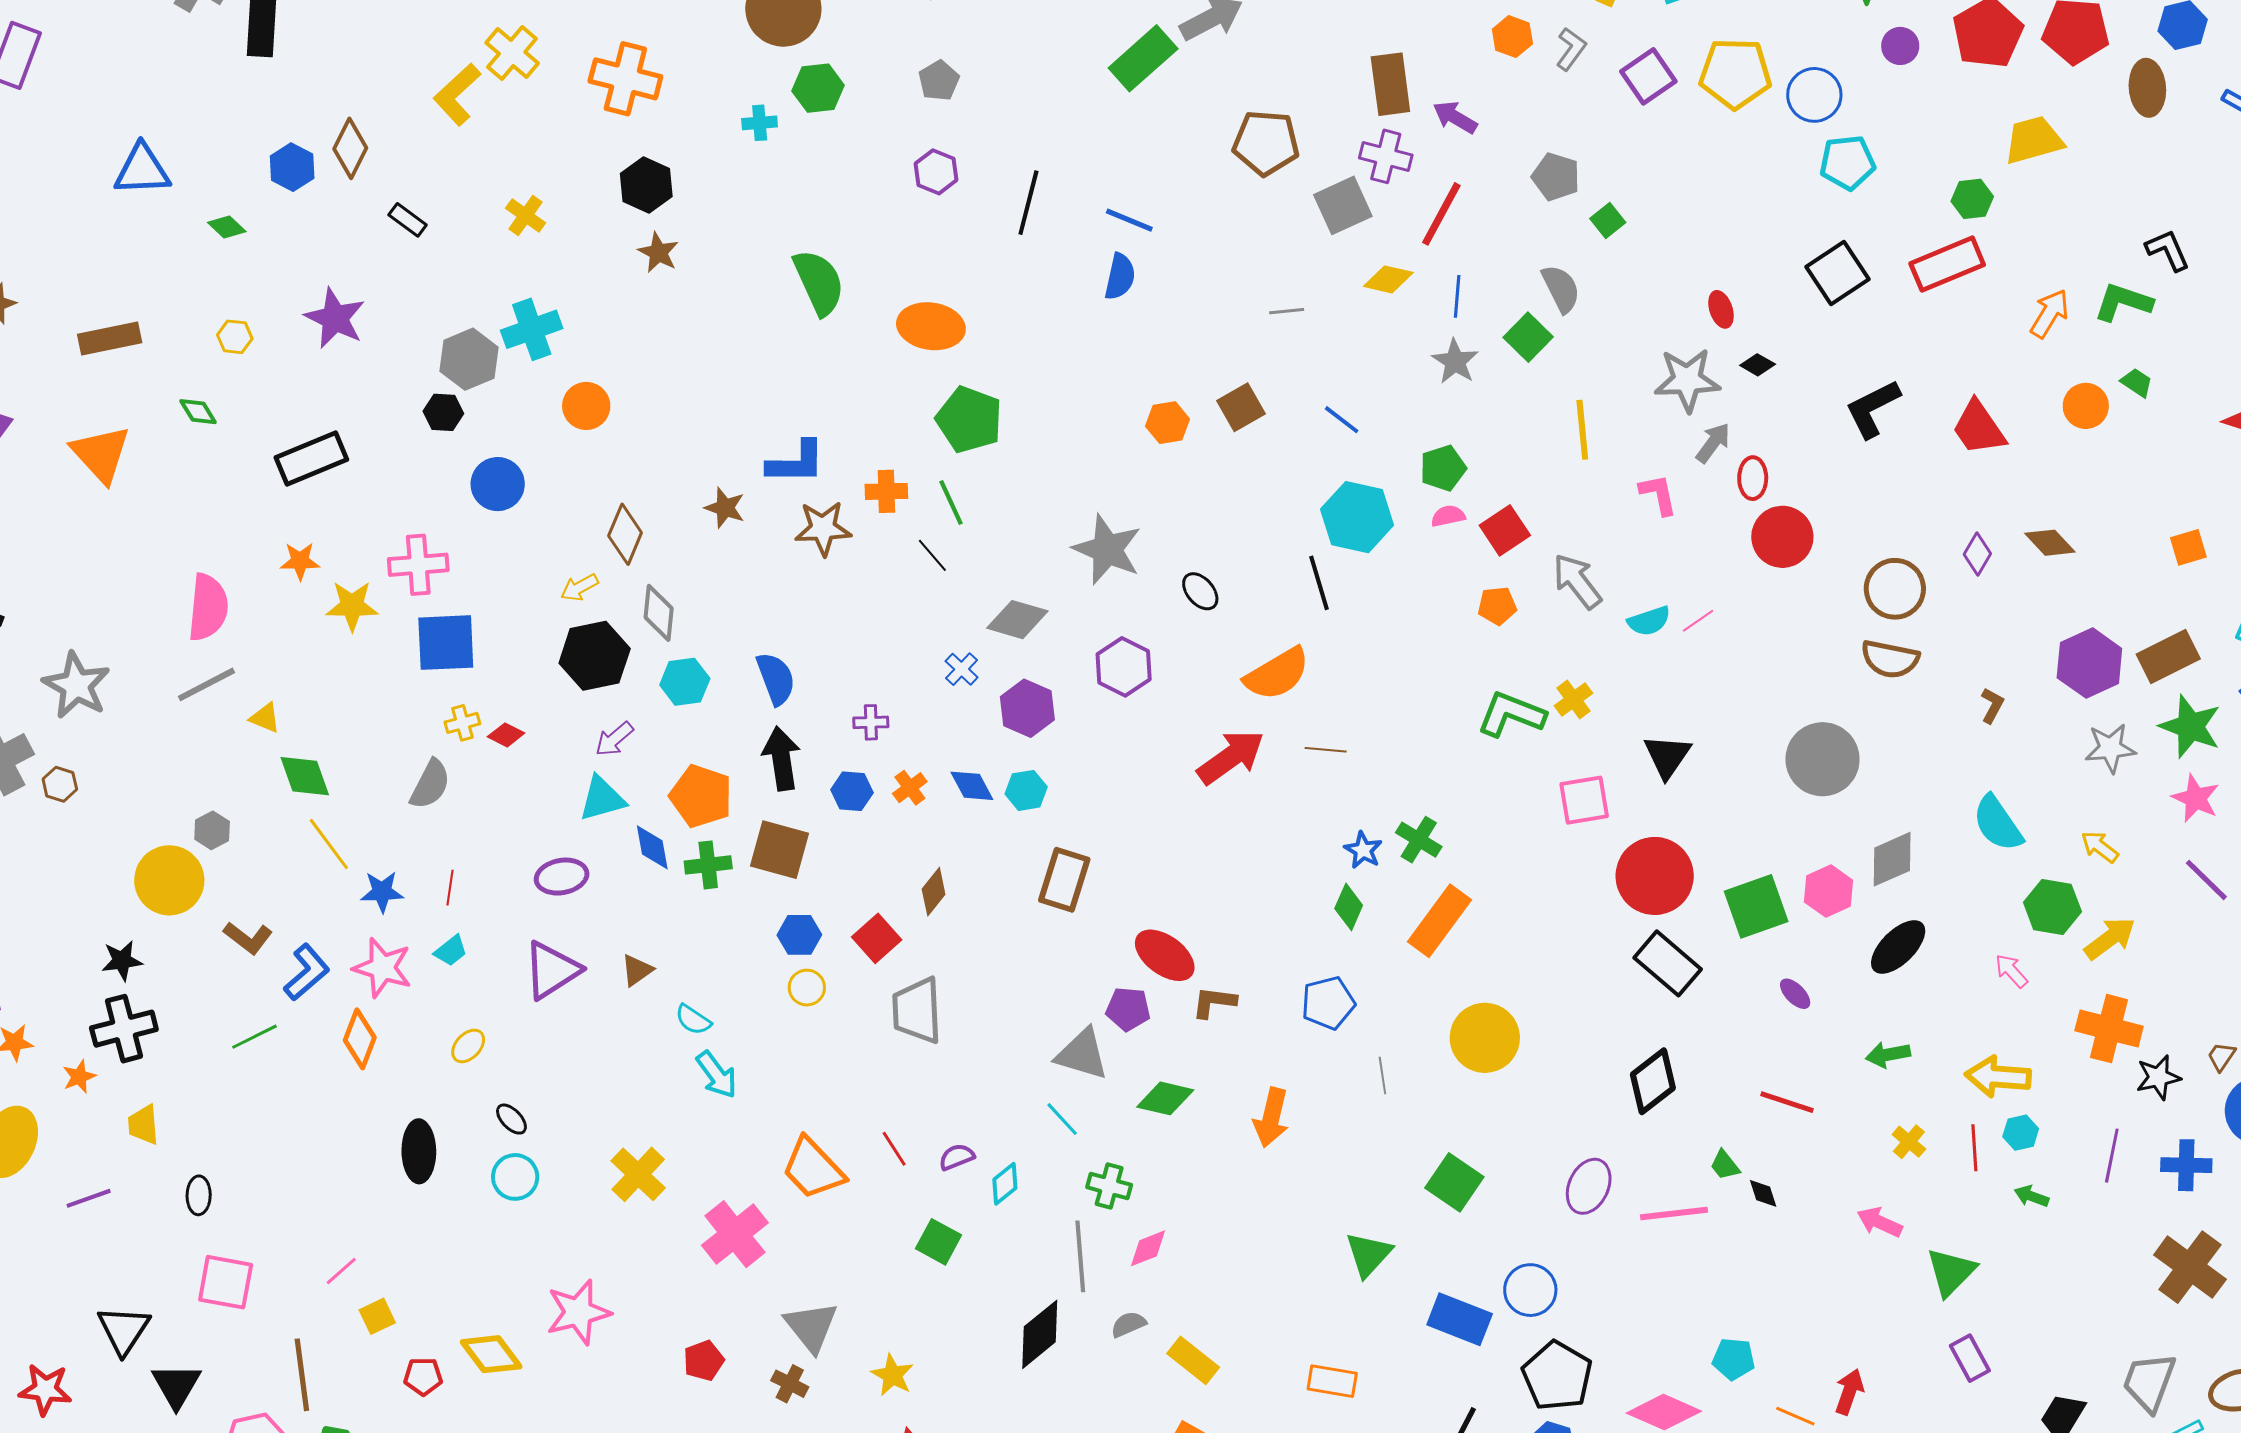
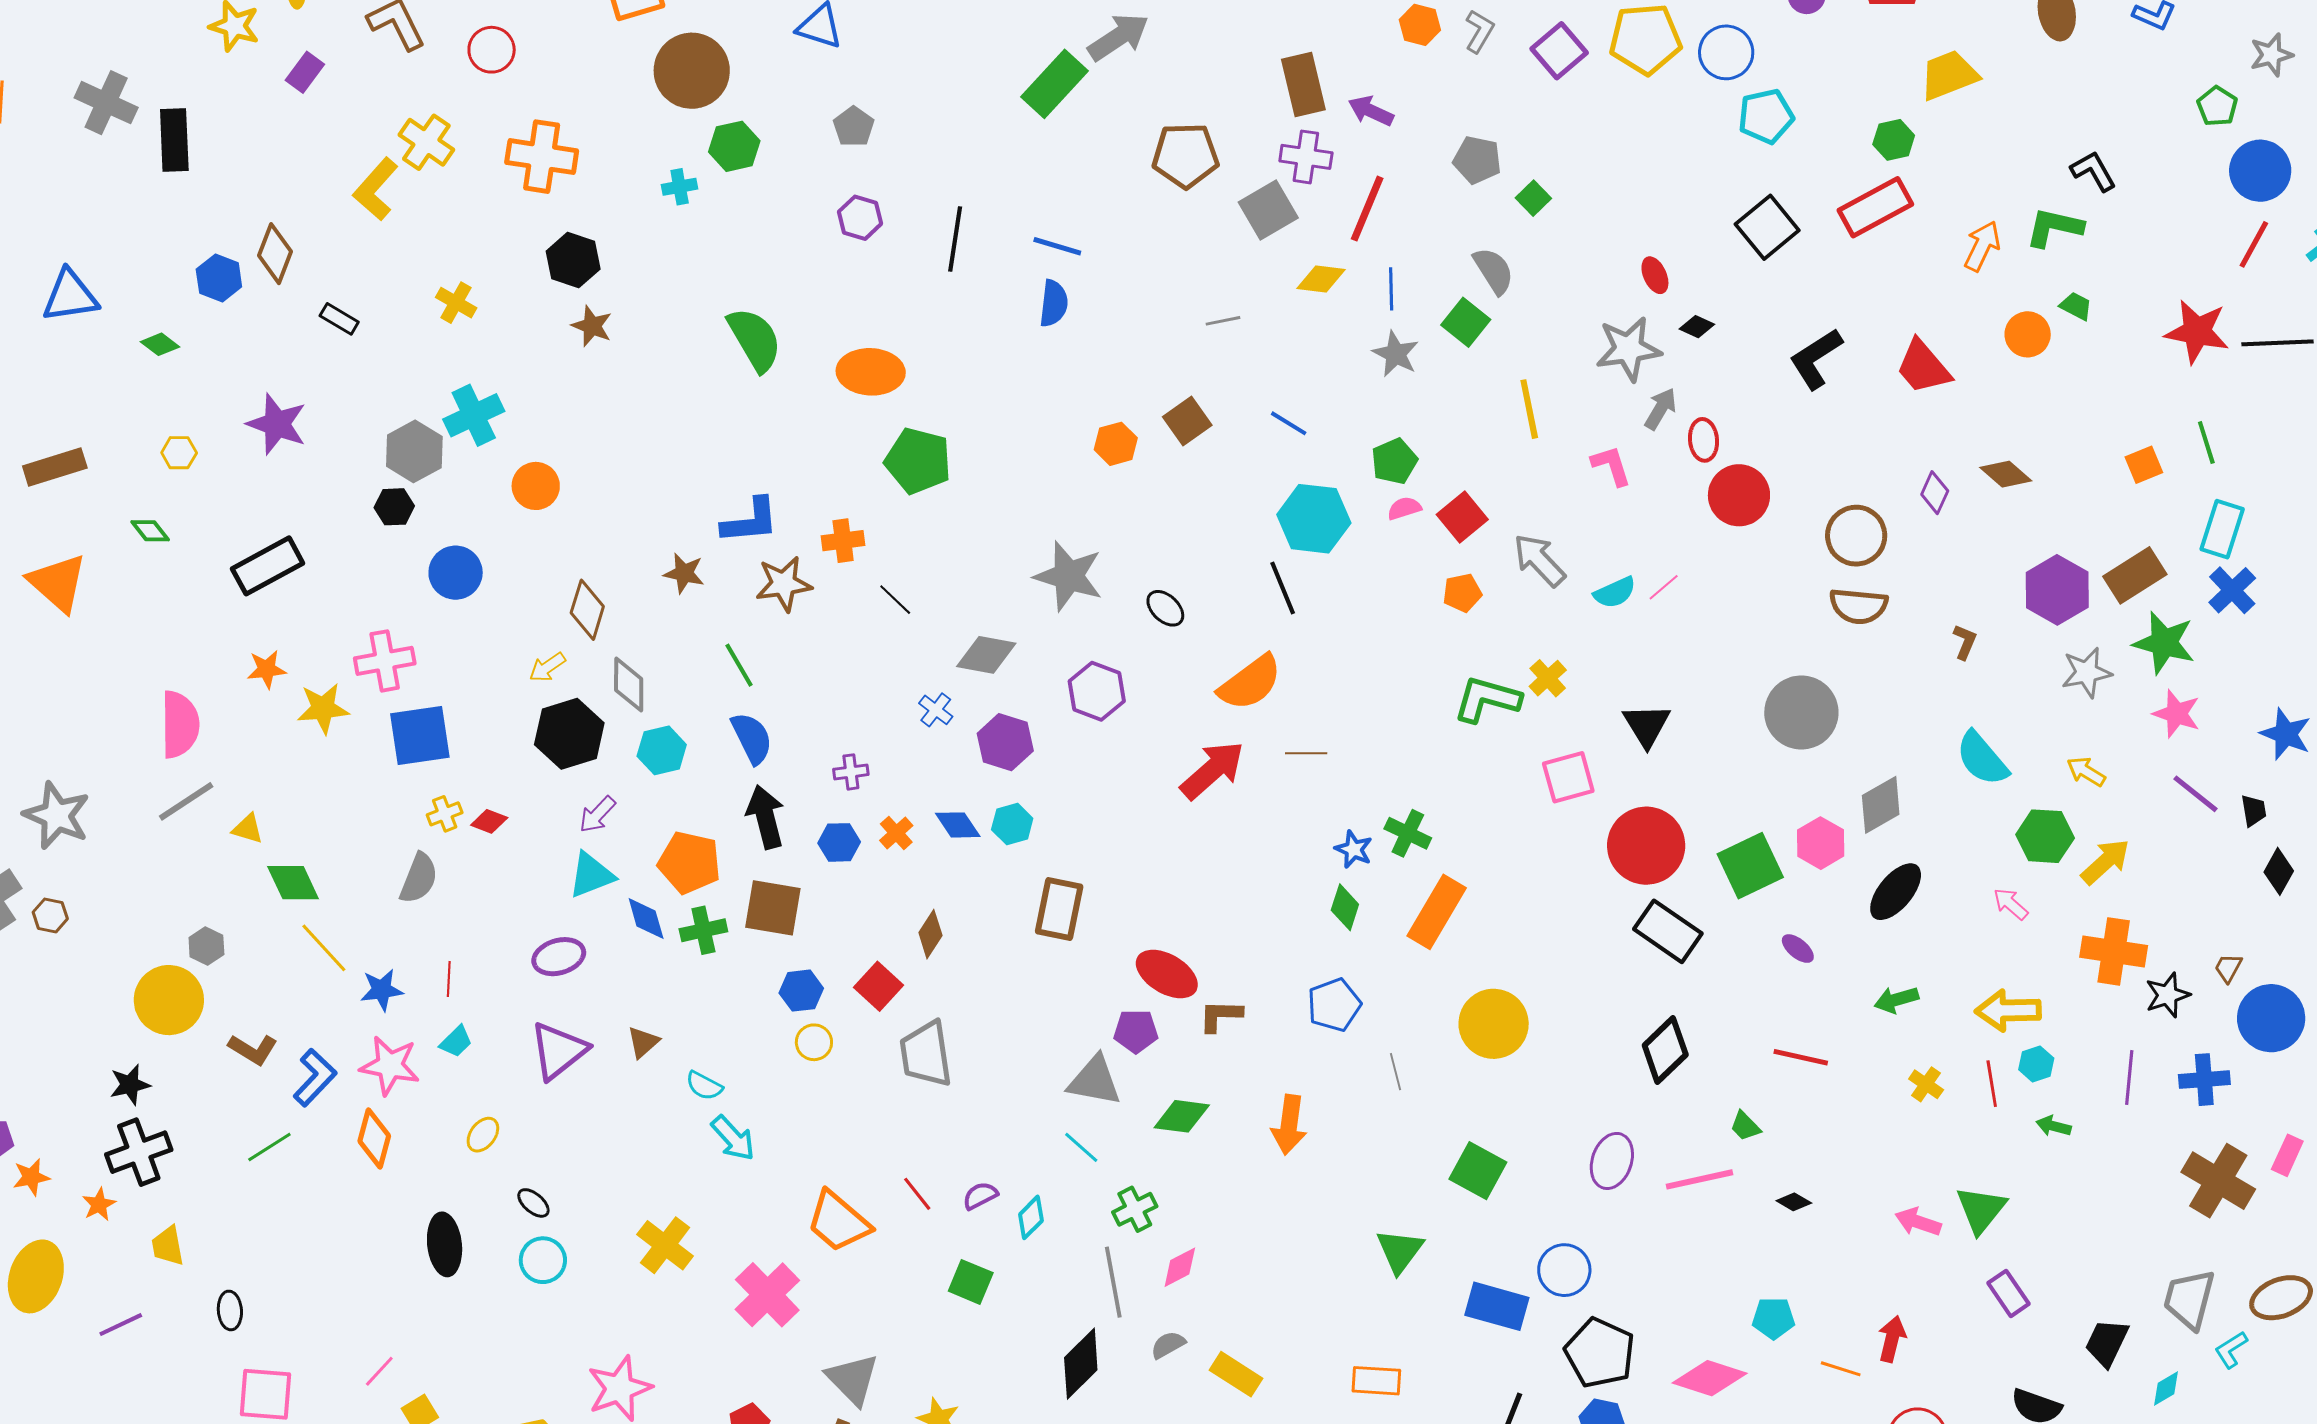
green line: (951, 503) -> (739, 665), moved
green cross: (1109, 1186) -> (1135, 1209), turned -36
black diamond: (1763, 1193) -> (1794, 1202), moved, turned -36
pink arrow: (1880, 1222) -> (1918, 1222), moved

